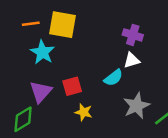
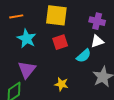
yellow square: (63, 25) -> (56, 15), moved
red square: (72, 86) -> (60, 42), moved

